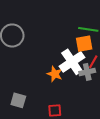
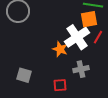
gray cross: (87, 72) -> (81, 69), moved

